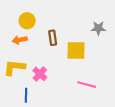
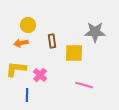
gray star: (98, 28) -> (95, 32), size x1.5

